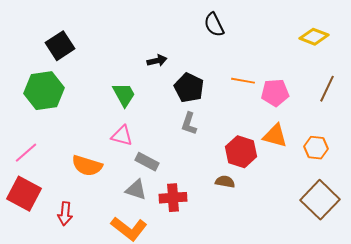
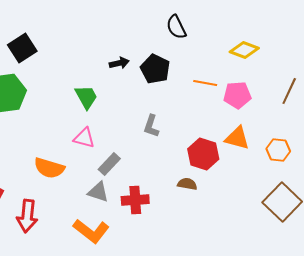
yellow diamond: (314, 37) -> (244, 50), moved
black pentagon: (189, 88) -> (155, 69), moved
gray rectangle: (147, 162) -> (109, 164), turned -75
red arrow: (65, 214) -> (27, 216), size x1.4

